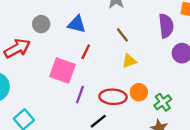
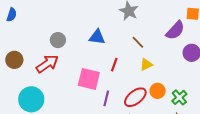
gray circle: (41, 24) -> (58, 40), moved
purple semicircle: (166, 26) -> (175, 30), turned 55
red line: (86, 52) -> (114, 65), moved
red ellipse: (113, 97) -> (135, 97), turned -35

